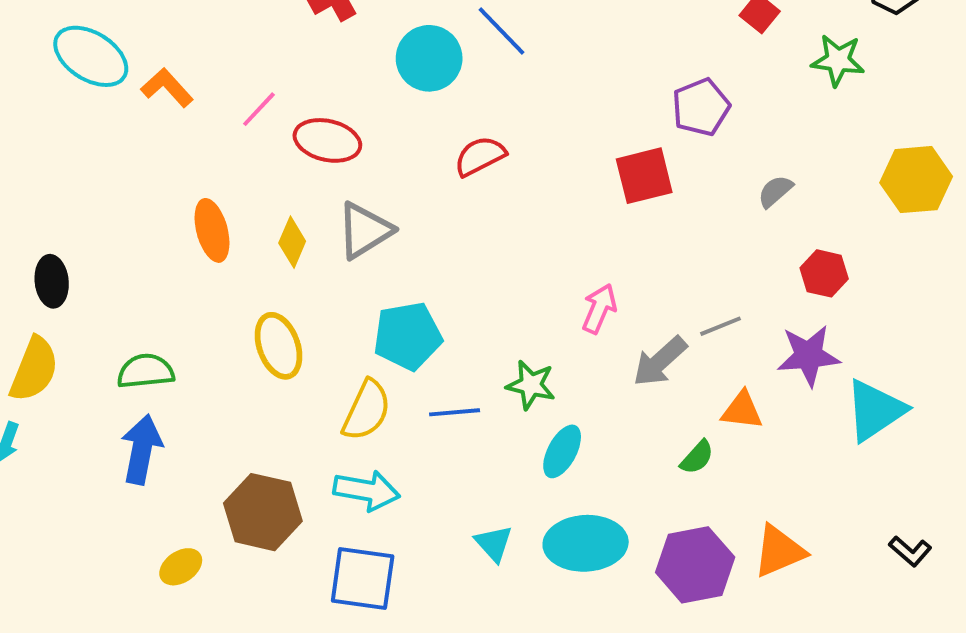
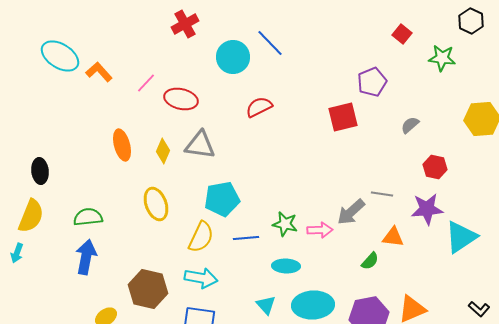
gray triangle: (365, 230) -> (200, 145), turned 40
pink arrow: (599, 309) -> (320, 230), moved, turned 65
gray line: (721, 326) -> (382, 194), turned 30
cyan ellipse: (562, 451) -> (286, 266), moved, turned 64

